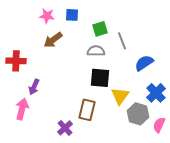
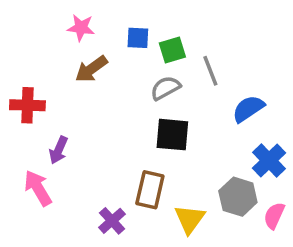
blue square: (72, 15) -> (138, 38), moved
gray semicircle: (96, 51) -> (165, 88), turned -30
yellow triangle: (120, 96) -> (190, 219), moved
pink arrow: (22, 109) -> (38, 188), turned -45

